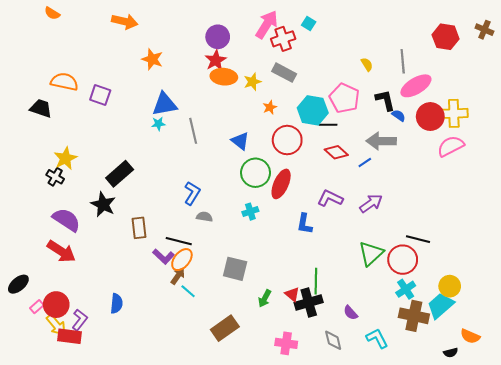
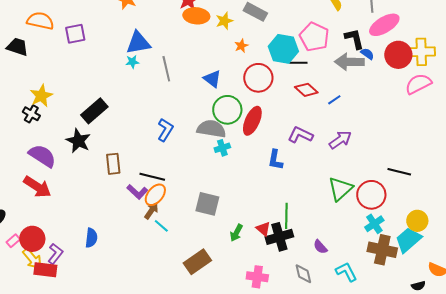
purple square: (100, 95) -> (75, 34), turned -30
gray arrow: (381, 141) -> (349, 62), moved
gray semicircle: (204, 217) -> (211, 129), moved, size x1.8
black line: (418, 239) -> (399, 172), moved

